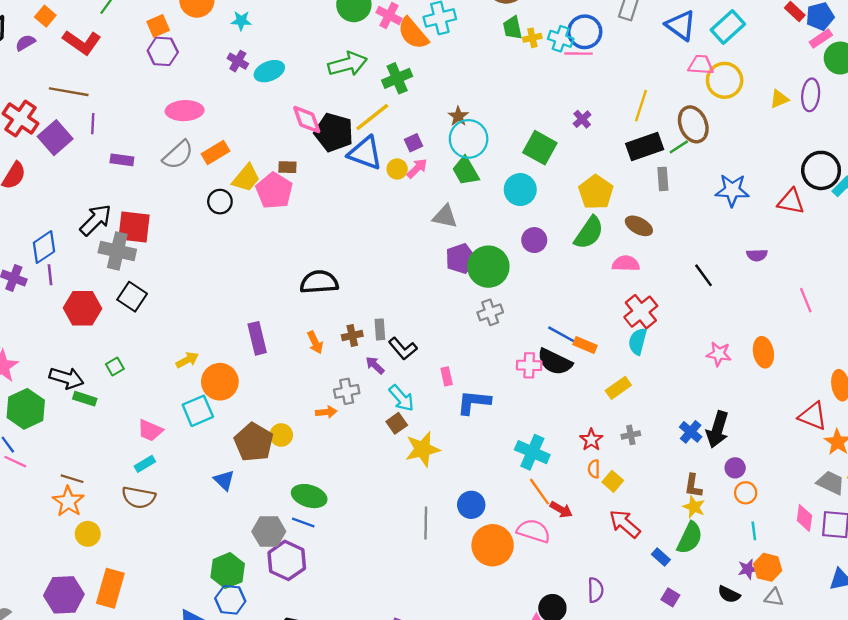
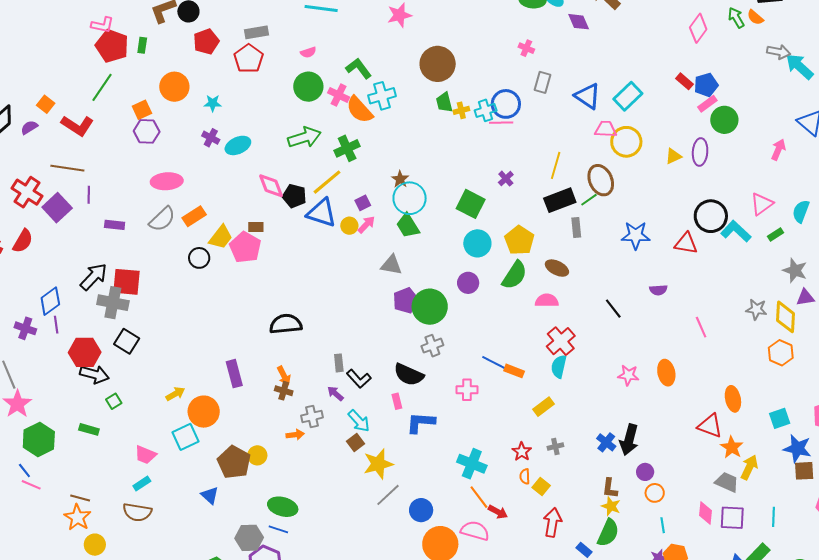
cyan cross: (561, 39) -> (486, 110), turned -35
black pentagon: (334, 132) -> (294, 196), size x0.7
cyan circle: (520, 190) -> (477, 243), moved
brown cross: (352, 336) -> (284, 391), moved, turned 30
black semicircle: (555, 362) -> (409, 375), moved
black arrow: (66, 378) -> (94, 374), moved
gray line: (426, 523) -> (388, 495), moved, turned 48
red arrow: (625, 524) -> (552, 522), turned 60

